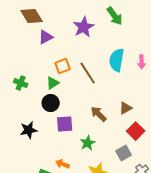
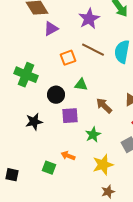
brown line: (88, 73) -> (93, 50), moved, turned -30
green cross: (21, 83) -> (26, 75), size x1.6
green triangle: (53, 83) -> (81, 85), moved, turned 40

